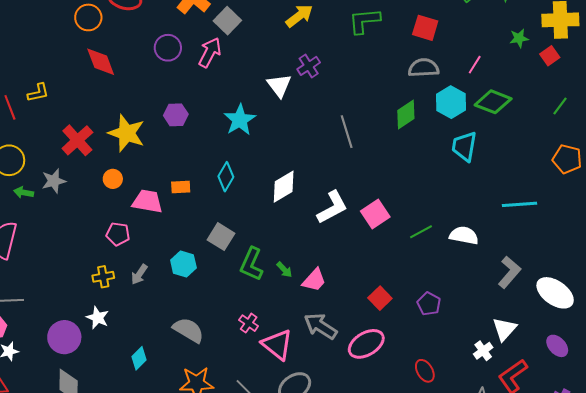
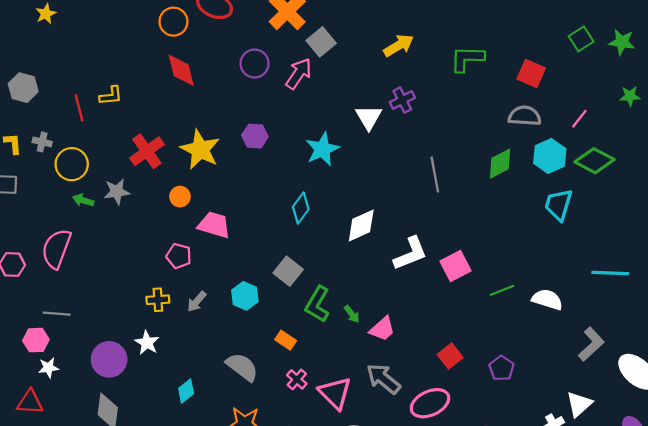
orange rectangle: (181, 187) -> (286, 340), moved, turned 30
pink cross: (249, 323) -> (297, 379), moved

